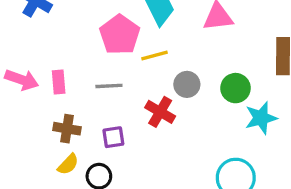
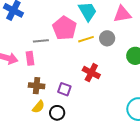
gray circle: (187, 84) -> (107, 38), moved
gray line: (109, 86) -> (41, 41), moved
purple square: (113, 137) -> (64, 89), turned 32

